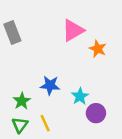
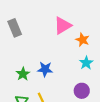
cyan star: (80, 96) -> (86, 63), moved
green star: (22, 101) -> (23, 74), moved

